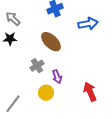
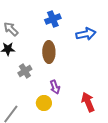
brown ellipse: (51, 42) -> (49, 52), turned 45
gray cross: (37, 66) -> (25, 71), moved

